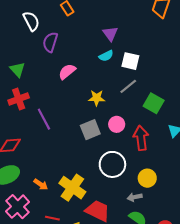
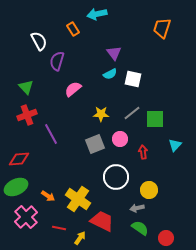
gray line: (128, 86) -> (132, 113), moved
green square: (154, 103) -> (155, 119), turned -30
red arrow: (141, 138) -> (143, 152), size x0.6

